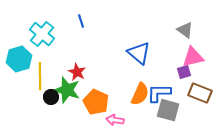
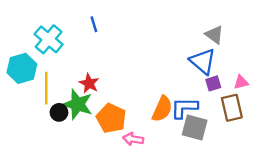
blue triangle: (139, 53) -> (203, 61), moved
pink triangle: (193, 57) -> (241, 82), moved, size x0.6
brown rectangle: (200, 93) -> (232, 108), turned 55

